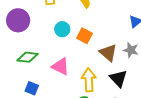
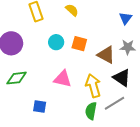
green diamond: (27, 57) -> (17, 78), moved

